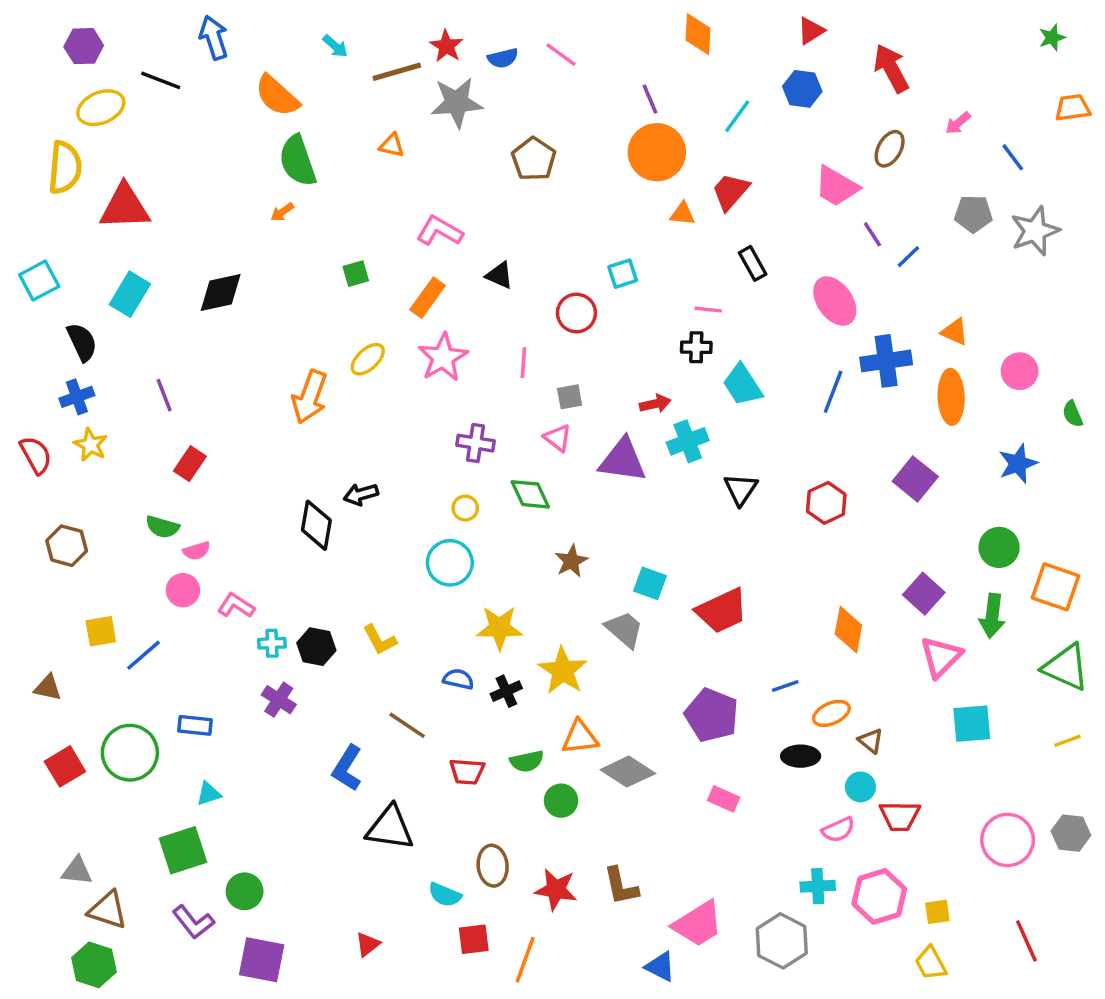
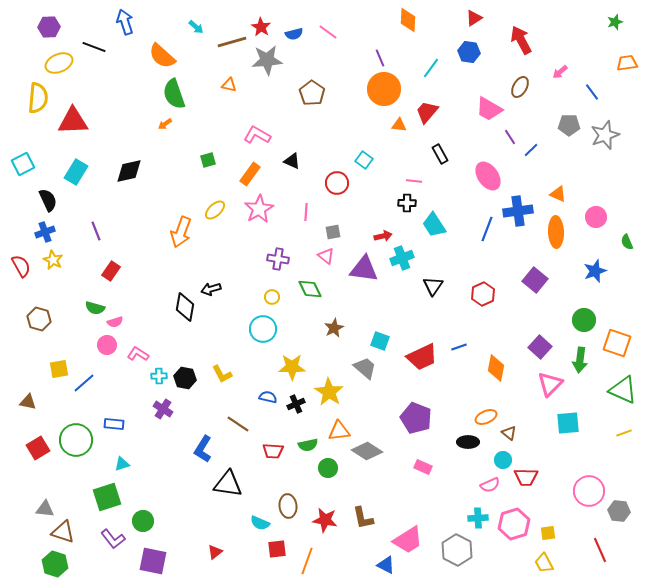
cyan square: (623, 274) -> (364, 160), turned -36
blue line: (785, 686) -> (459, 347), moved
gray hexagon: (1071, 833) -> (619, 511), moved

